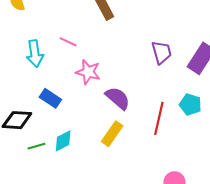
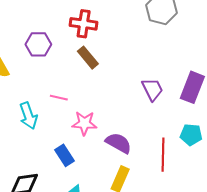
blue rectangle: (50, 98) -> (65, 155), moved, turned 35

